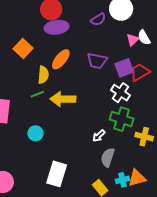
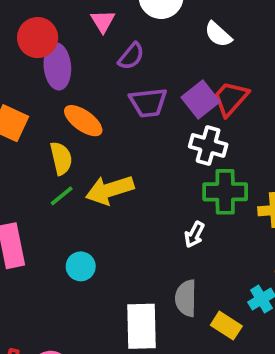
purple semicircle: (98, 19) -> (131, 56), moved
purple ellipse: (57, 27) -> (57, 66), turned -70
pink triangle: (133, 40) -> (103, 21), moved
orange ellipse: (61, 59) -> (83, 121), turned -75
gray semicircle: (108, 157) -> (186, 298), moved

